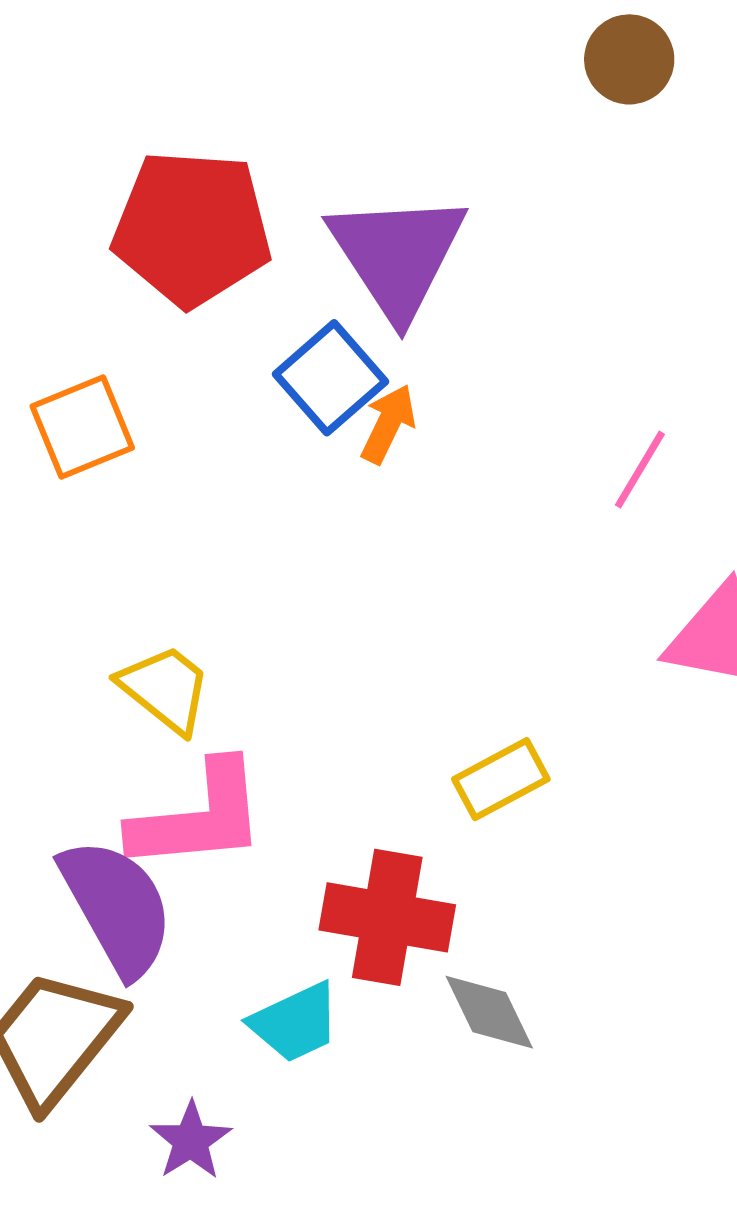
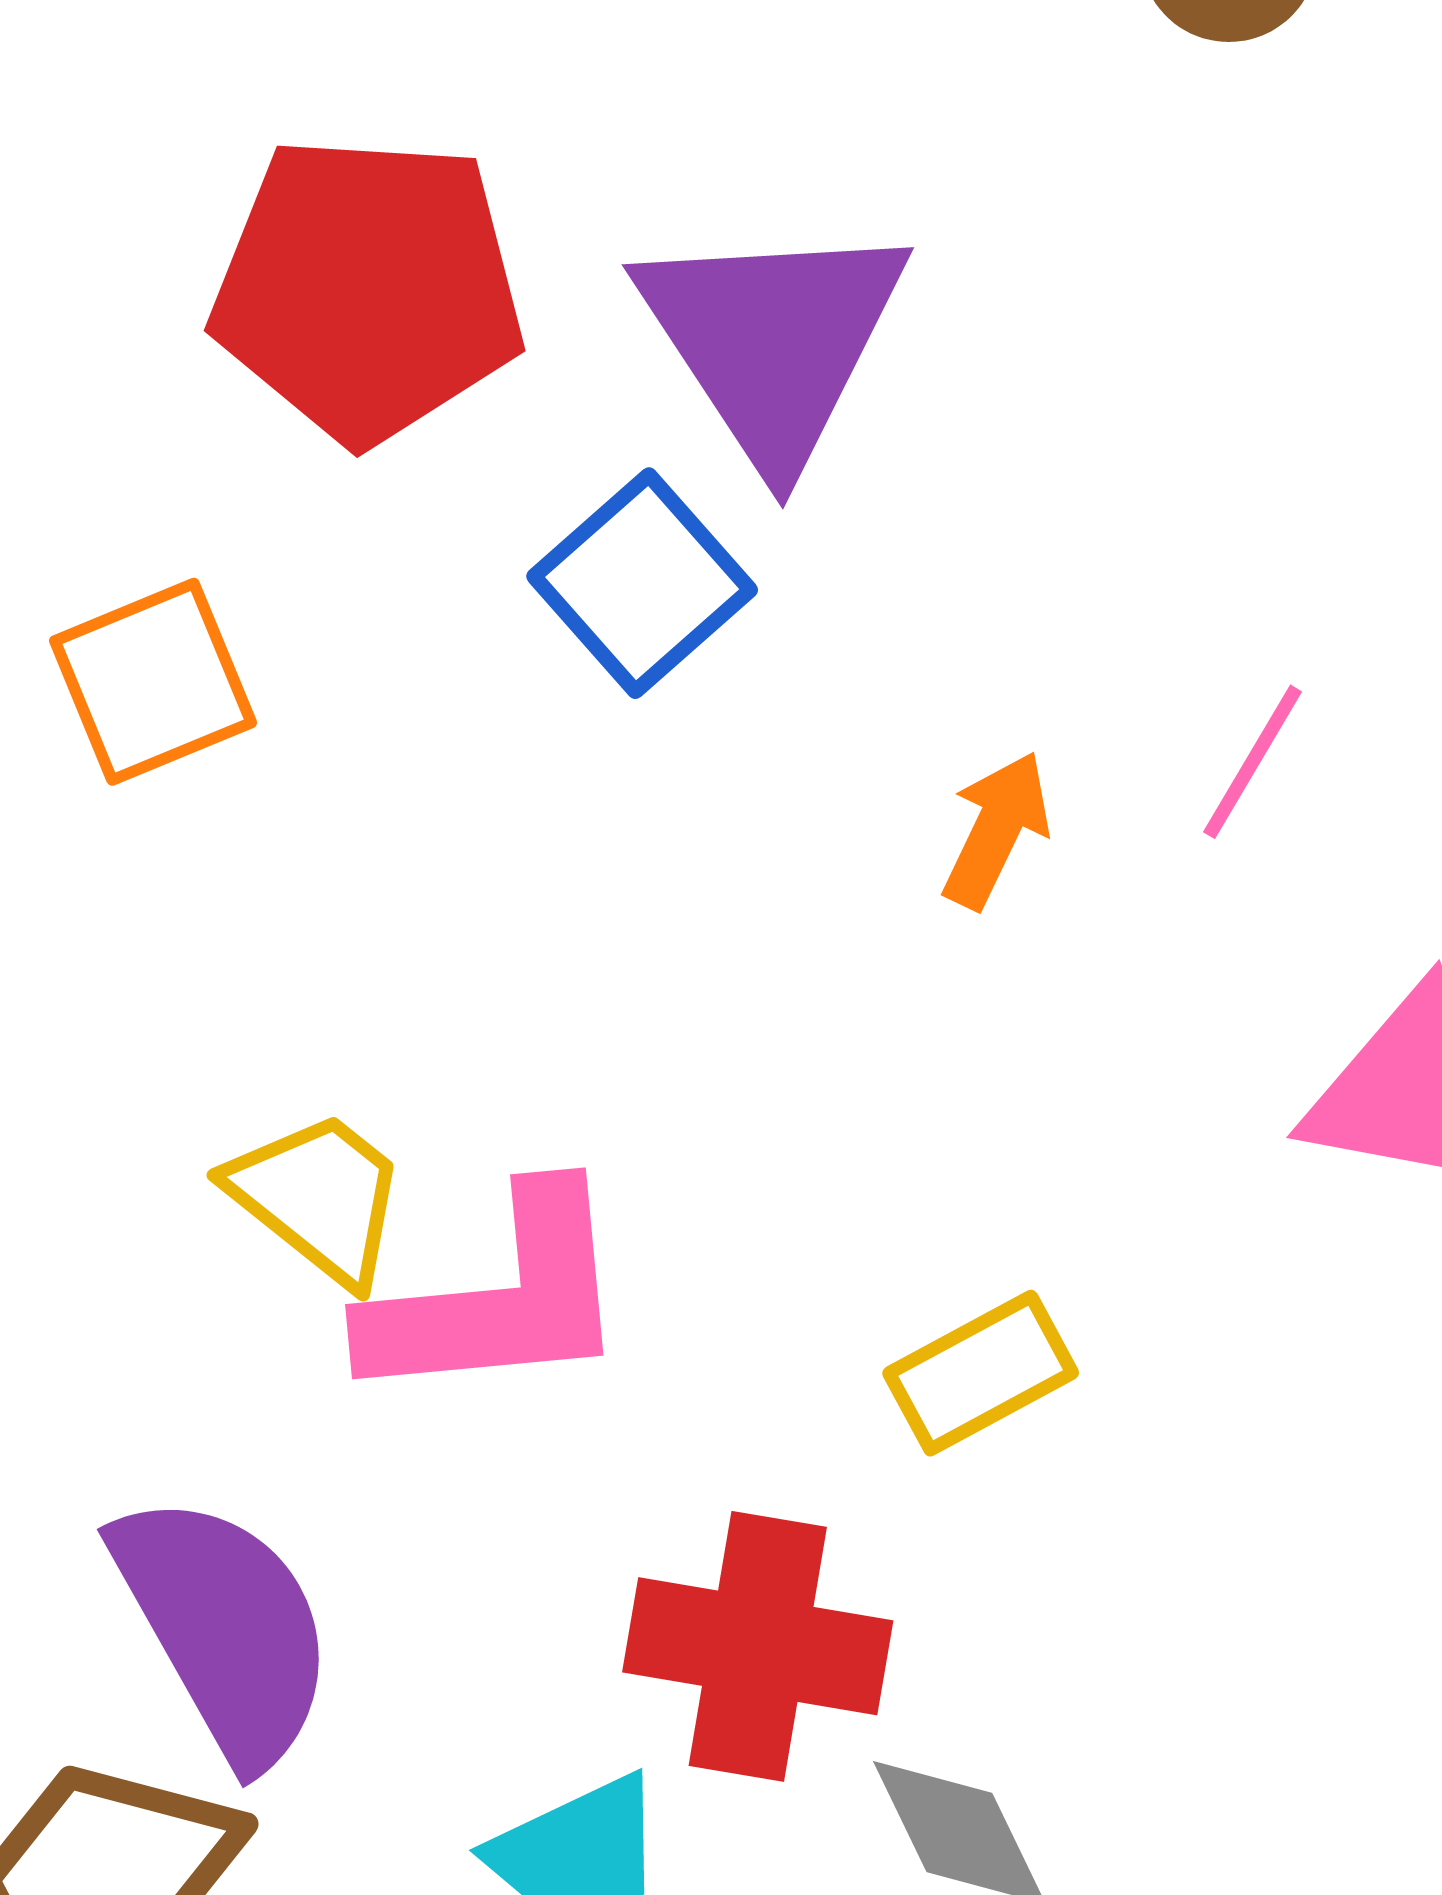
orange arrow: (388, 424) -> (996, 830), moved
pink L-shape: (198, 817) -> (499, 1298), moved

